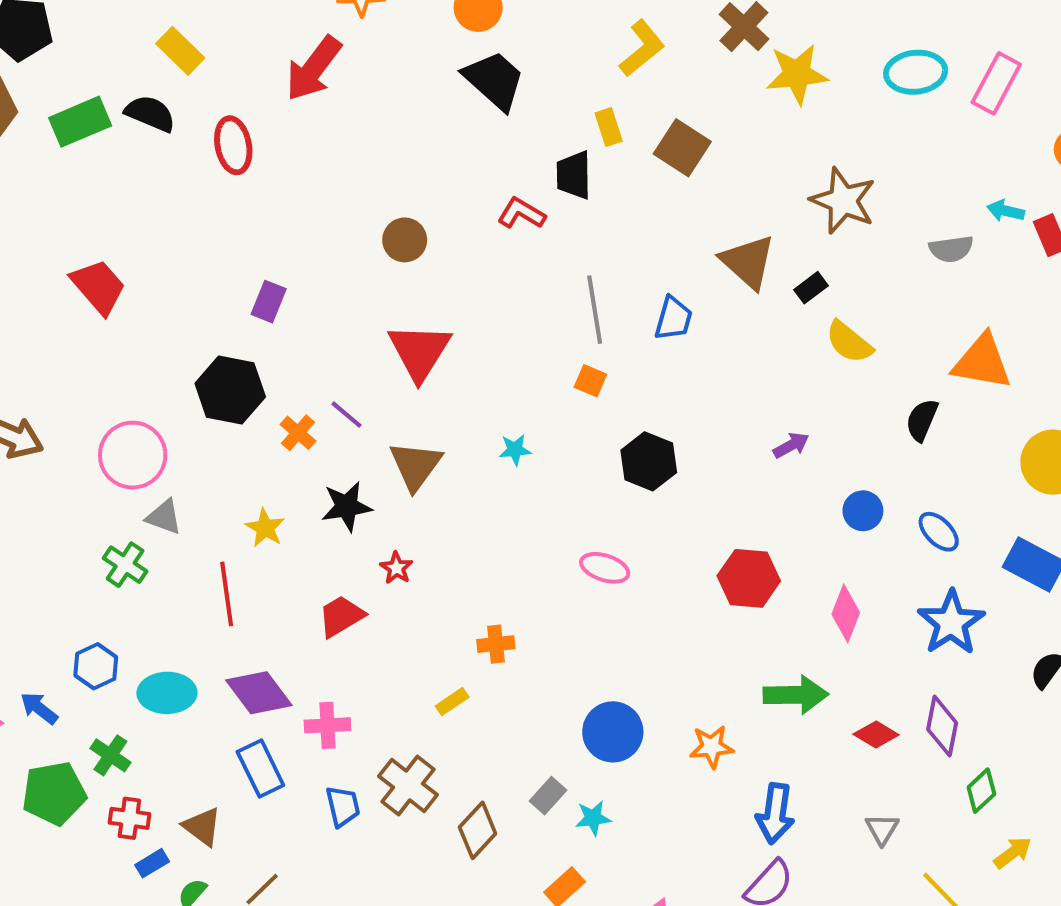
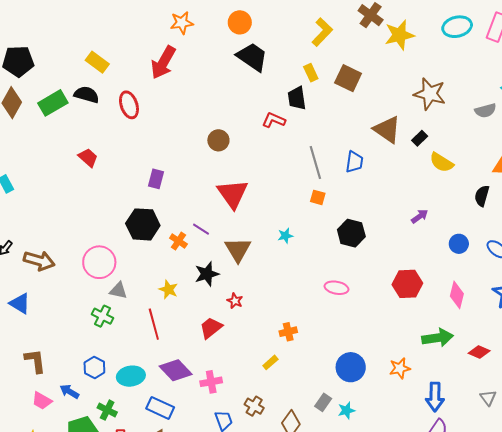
red trapezoid: (98, 287) -> (88, 158), moved, size x0.7
blue rectangle: (260, 768) -> (160, 408), moved, turned -32
brown cross: (408, 785) -> (254, 406), size x0.7

